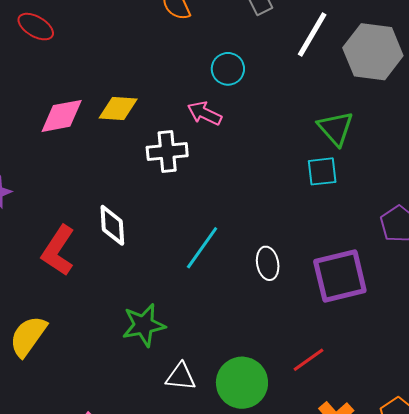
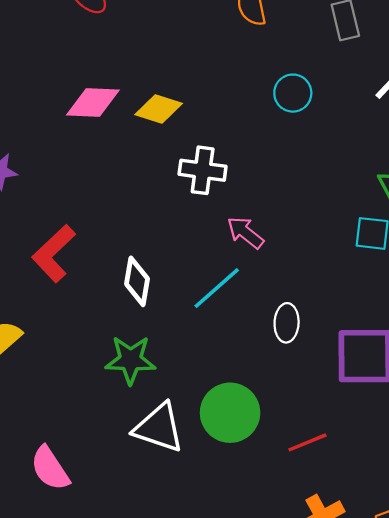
pink arrow: (204, 113) -> (245, 233), moved
white diamond: (112, 225) -> (137, 281), moved
white triangle: (181, 377) -> (159, 428), size x1.5
green circle: (242, 383) -> (230, 413), moved

